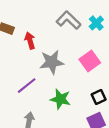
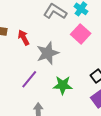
pink square: (90, 61) -> (81, 34), moved

